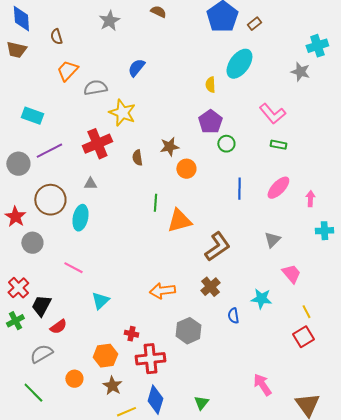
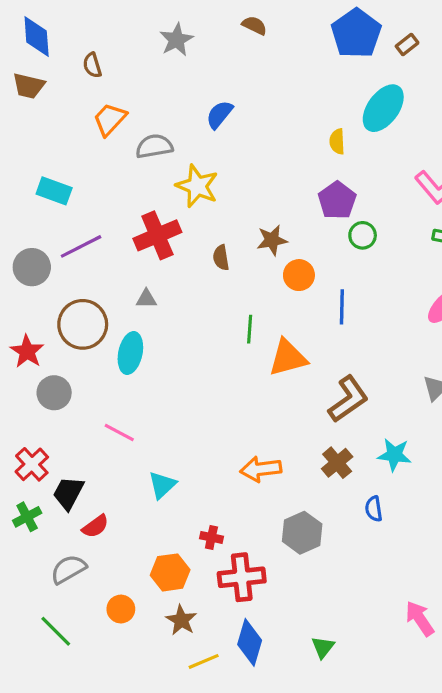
blue line: (239, 189) -> (342, 307), moved
cyan star: (261, 299) -> (394, 455), moved

